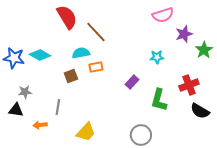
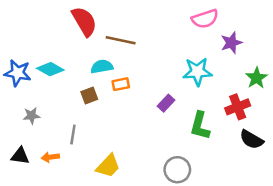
brown line: (96, 32) -> (121, 40), turned -35
green star: (204, 50) -> (257, 78), moved
cyan star: (157, 57) -> (197, 72), size x1.6
black triangle: (16, 110) -> (20, 156), moved

